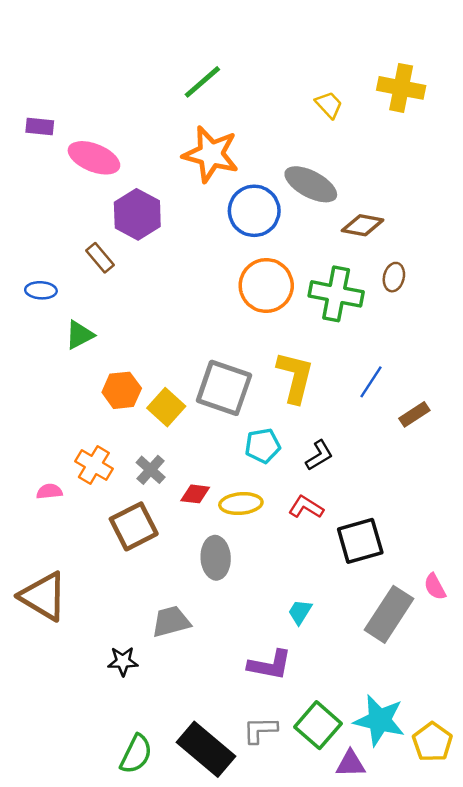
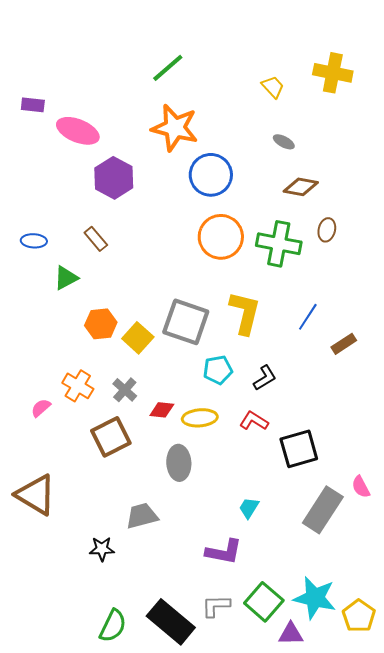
gray ellipse: (311, 184) -> (284, 142), moved, size x0.5
brown rectangle: (100, 258) -> (96, 239), moved
pink semicircle: (49, 491) -> (41, 408), turned -35

